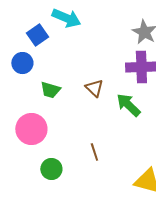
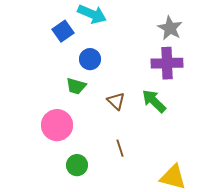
blue circle: (22, 63) -> (90, 59), moved
brown triangle: (94, 88) -> (116, 101), moved

